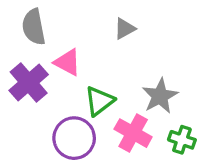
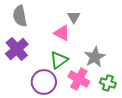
gray triangle: (125, 29) -> (74, 17), turned -32
pink triangle: (67, 62) -> (62, 33), moved

